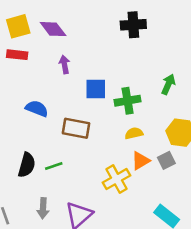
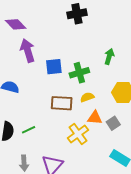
purple arrow: (64, 64) -> (28, 51), size x1.6
brown rectangle: (76, 128) -> (62, 103), moved
gray square: (166, 160) -> (113, 123), moved
orange triangle: (141, 161) -> (95, 118), turned 42

